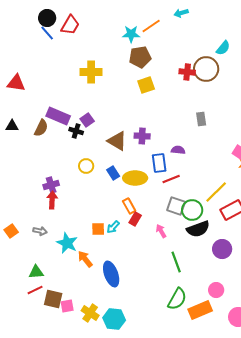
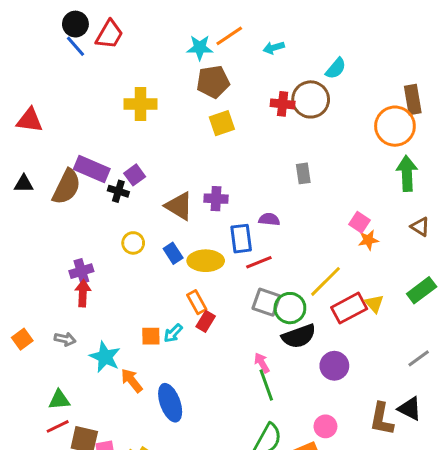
cyan arrow: (181, 13) -> (274, 48), moved
brown semicircle: (41, 128) -> (67, 187), size x1.4
pink arrow: (161, 231) -> (262, 363), moved

